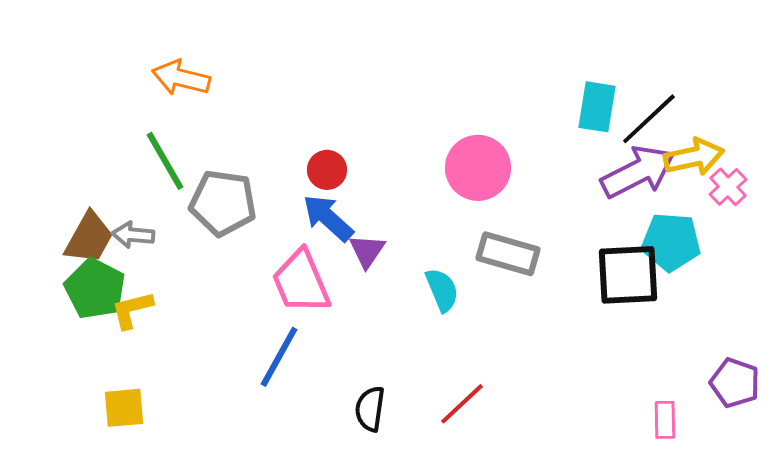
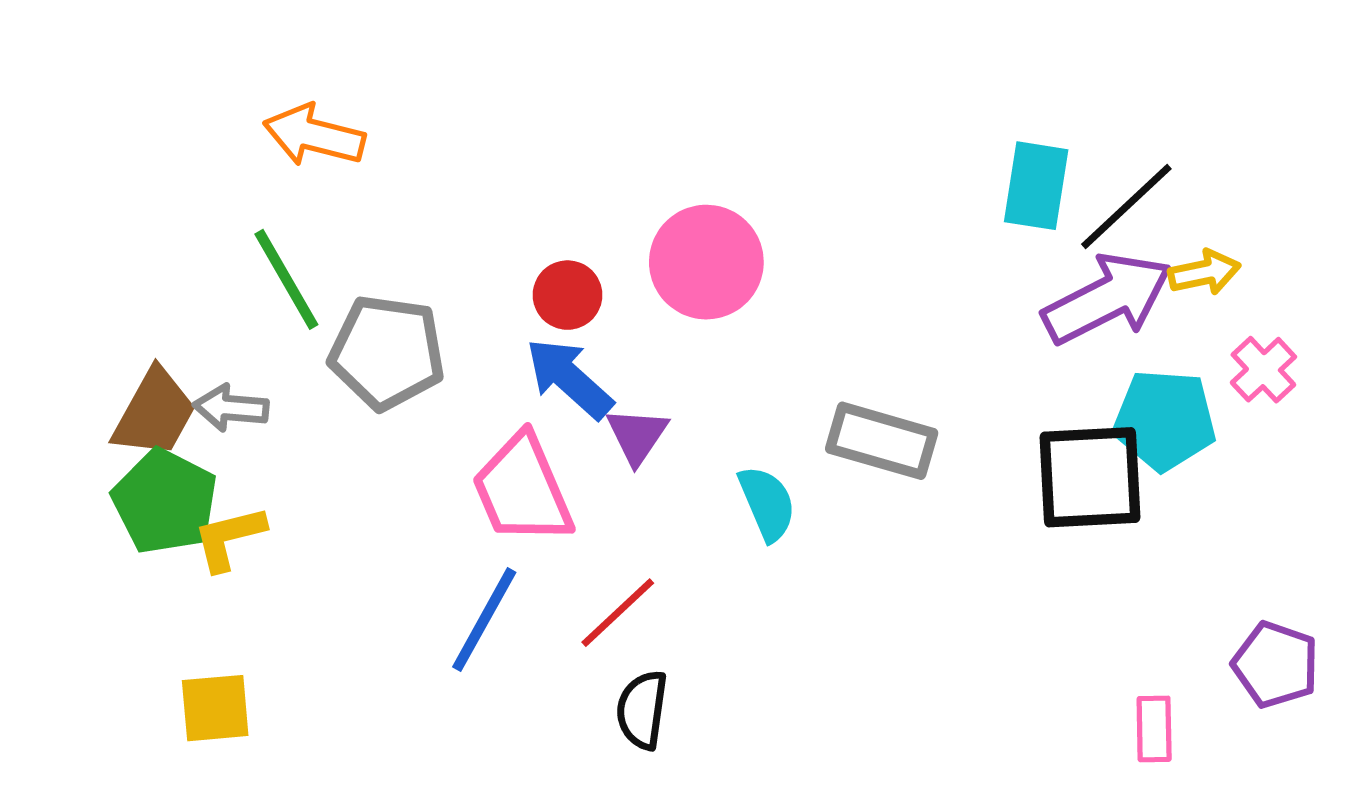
yellow arrow: (694, 157) -> (1204, 272), size x0.7
pink circle: (478, 168) -> (706, 262), moved
pink cross: (728, 187) -> (1263, 370), moved
red line: (462, 404) -> (618, 613), moved

